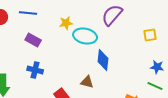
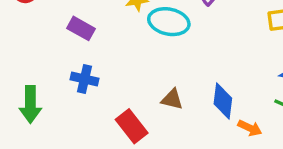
blue diamond: (103, 60) -> (223, 101), moved

